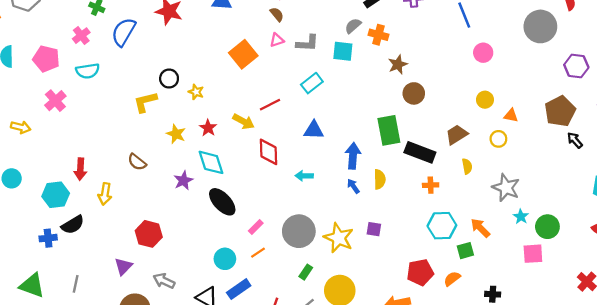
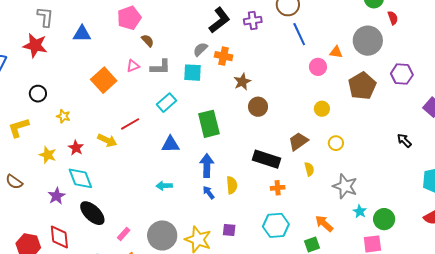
brown semicircle: (277, 14) -> (148, 41), moved
black circle: (169, 79) -> (38, 94), moved
brown pentagon: (560, 111) -> (362, 86), moved
orange triangle: (511, 115) -> (336, 52), moved
green rectangle: (389, 130) -> (209, 124), moved
red diamond: (268, 152) -> (59, 237), moved
cyan hexagon: (442, 226) -> (276, 225), moved

